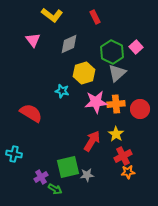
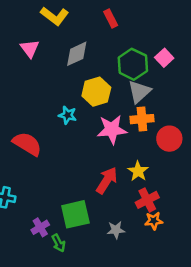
orange cross: (116, 104) -> (142, 119), moved
gray star: (87, 175) -> (116, 230), moved
green arrow: (55, 189) -> (58, 243), turned 32

